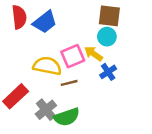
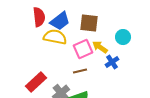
brown square: (109, 16) -> (89, 23), moved
cyan circle: (107, 37) -> (123, 37), moved
yellow semicircle: (47, 66) -> (55, 37), moved

